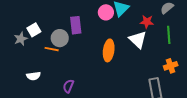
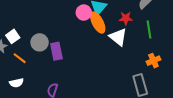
purple rectangle: (76, 25) -> (56, 51), moved
orange line: (52, 49) -> (20, 58), moved, turned 32
orange ellipse: (109, 50) -> (98, 23), moved, turned -30

